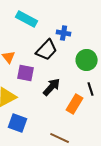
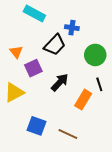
purple square: (26, 73) -> (33, 68), turned -36
blue square: (18, 123) -> (36, 126), moved

